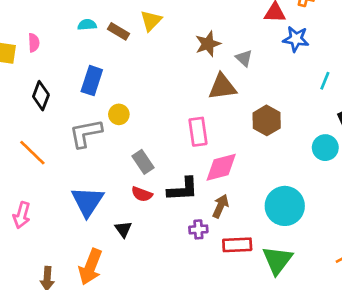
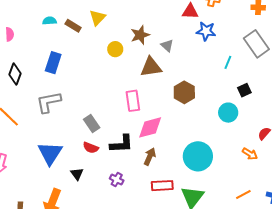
yellow circle: (119, 114) -> (115, 49), moved
purple cross: (198, 229) -> (117, 180), moved, turned 32

